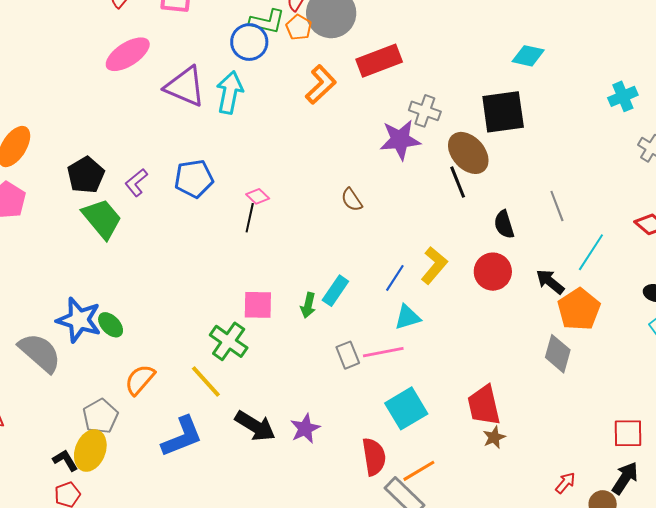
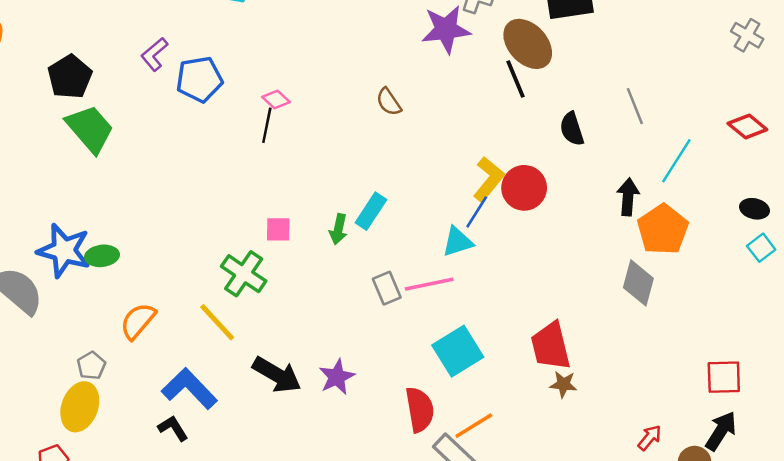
purple L-shape: (136, 183) -> (154, 54), moved
red circle: (493, 272) -> (524, 188), moved
blue line: (395, 278) -> (477, 212), moved
black arrow: (550, 282) -> (628, 197), turned 56
pink square: (258, 305) -> (278, 229), size x0.7
green ellipse: (111, 325) -> (102, 256), turned -52
gray pentagon: (100, 416) -> (91, 366), size x0.7
blue L-shape: (182, 437) -> (189, 389), turned -111
brown star: (494, 437) -> (563, 384), turned 30
black L-shape: (65, 460) -> (173, 428), moved

